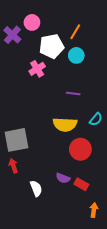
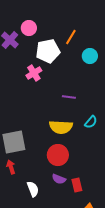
cyan circle: (76, 55) -> (90, 56), moved
red circle: (80, 149) -> (58, 155), moved
red rectangle: (81, 184) -> (77, 185), turned 48

